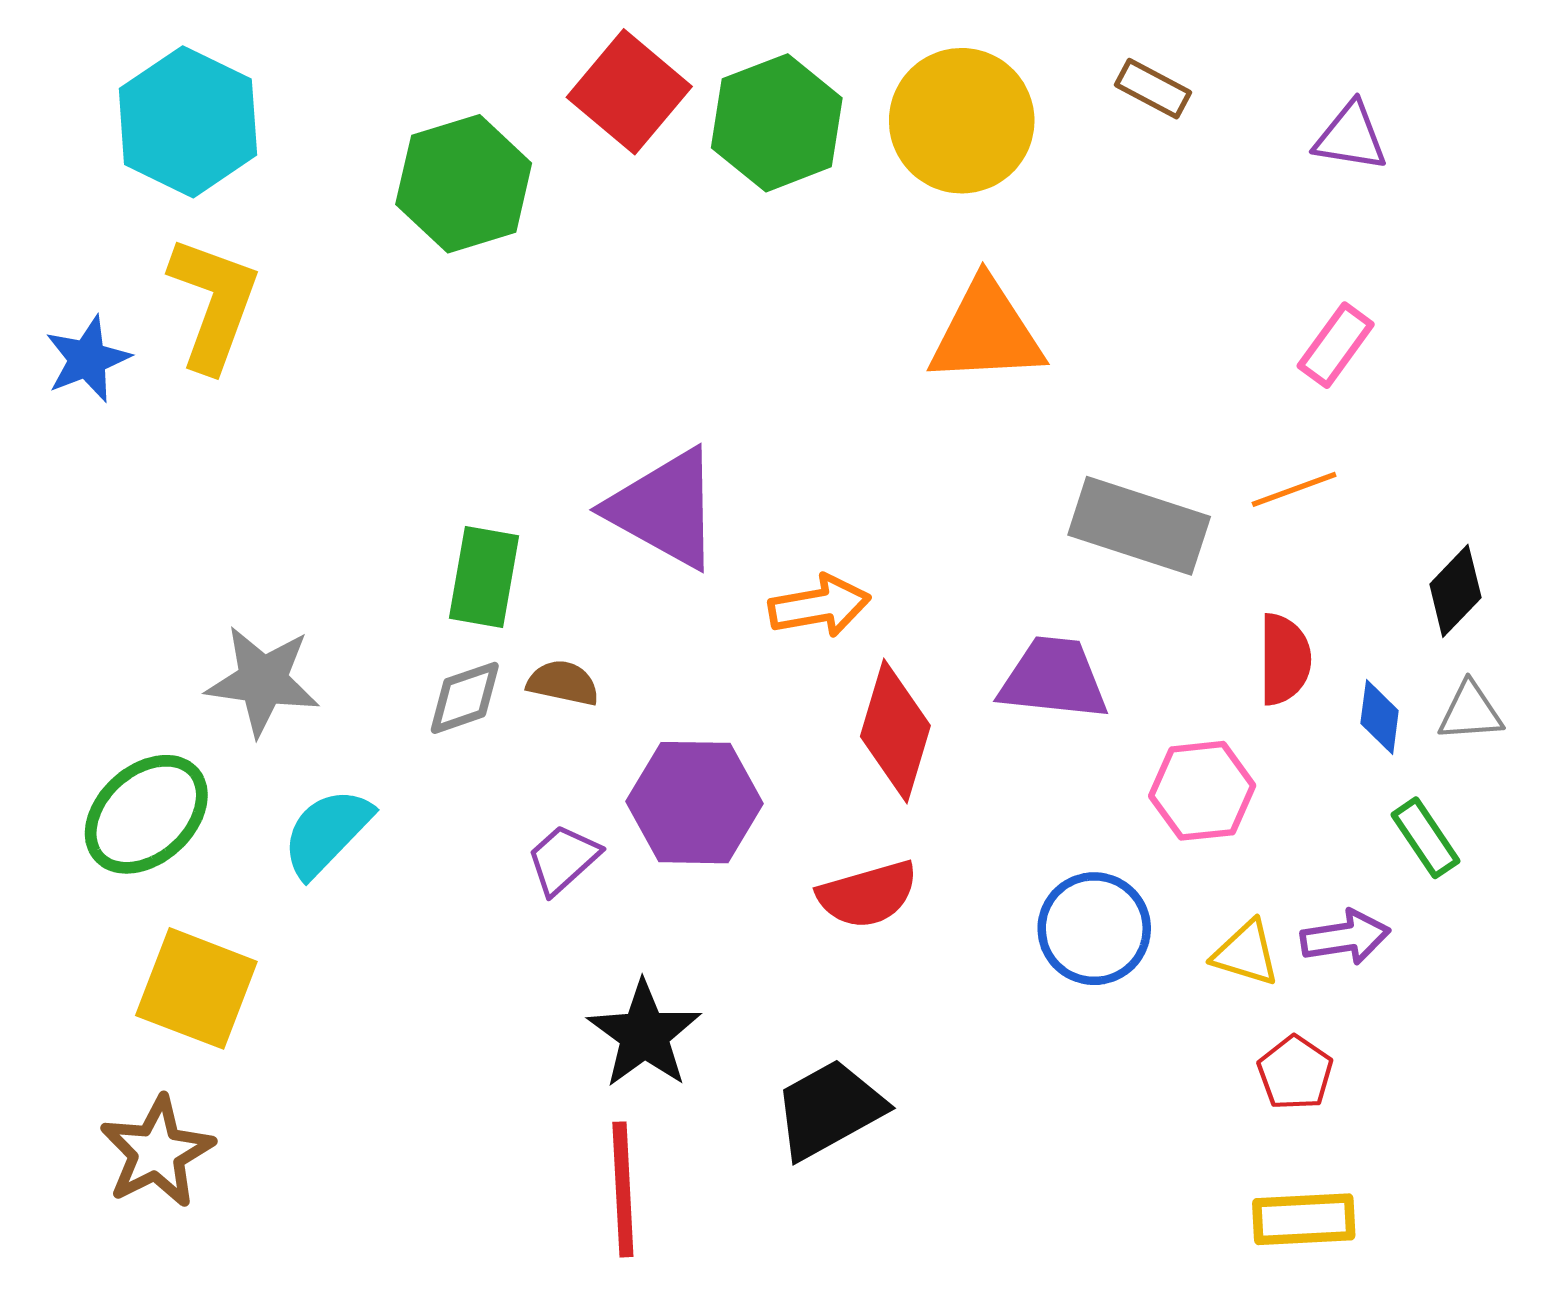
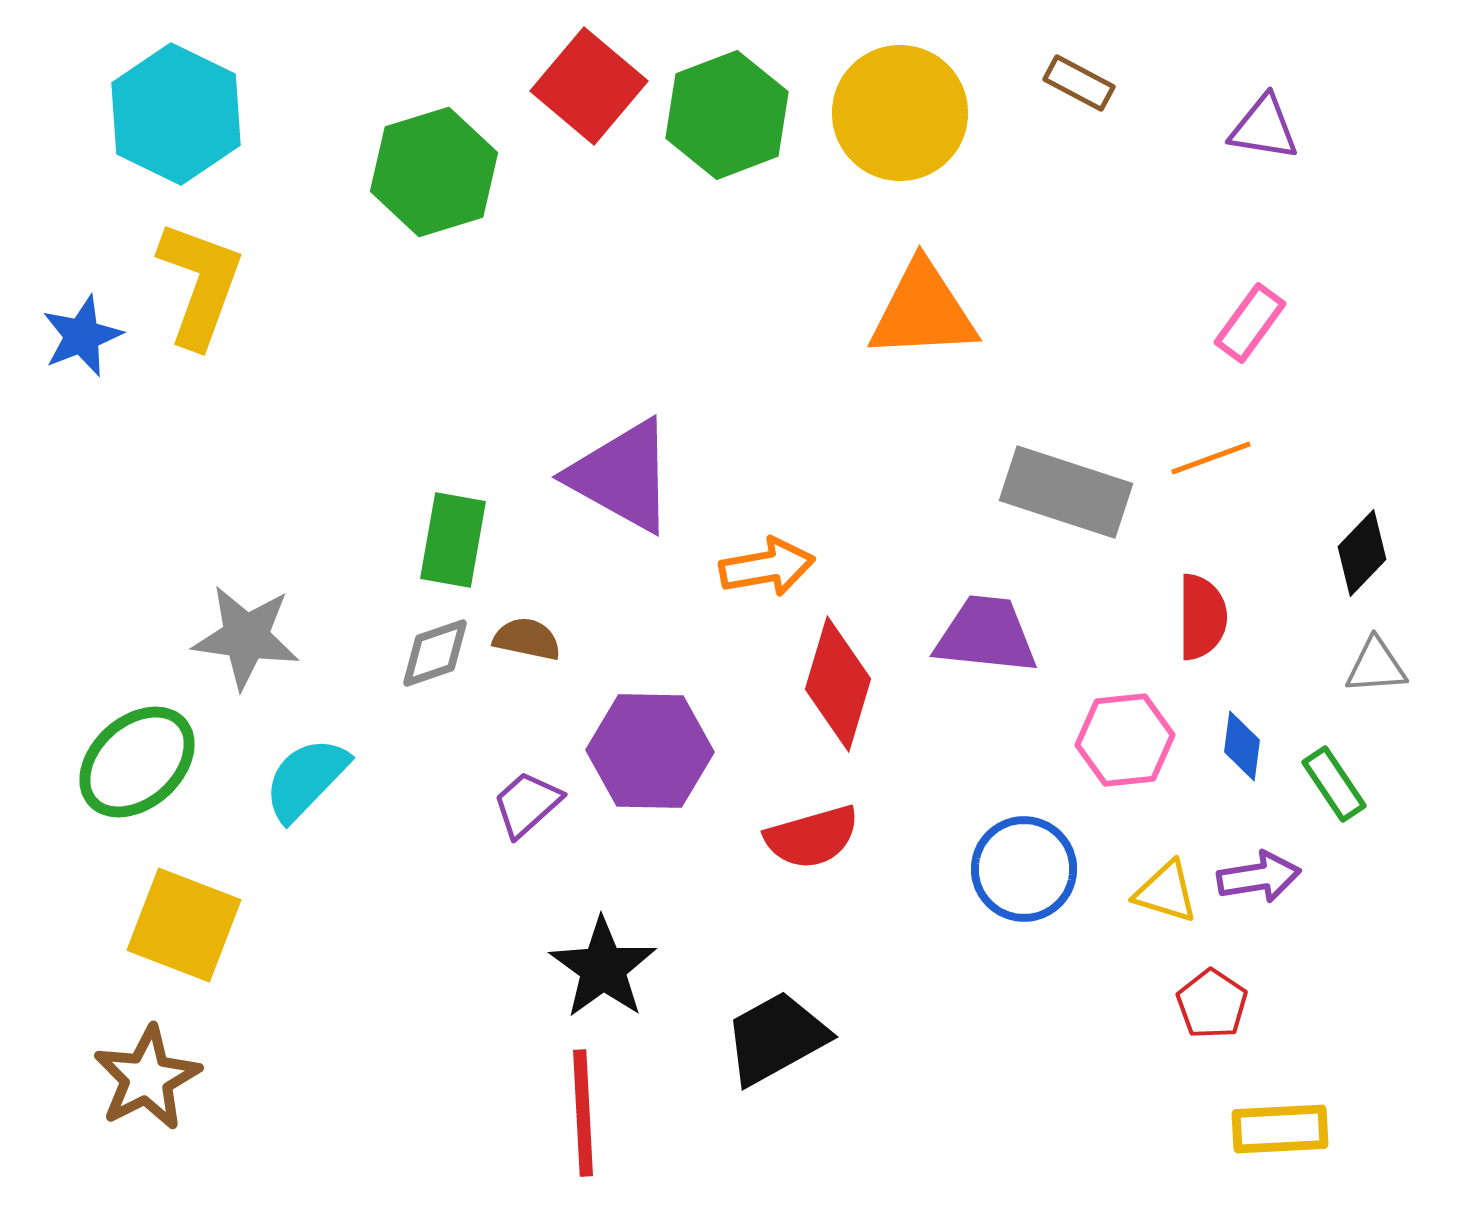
blue diamond: (1380, 717) -> (1242, 746), moved
yellow rectangle: (1304, 1219) -> (1280, 1129), moved

